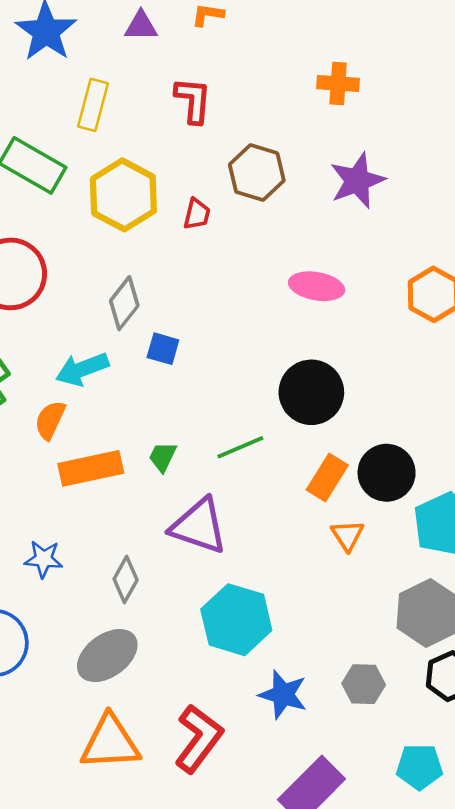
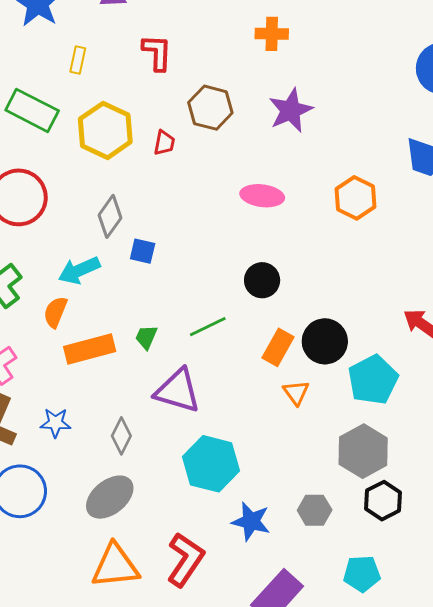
yellow rectangle: (93, 105) -> (78, 60), size x0.7
black circle: (311, 392) -> (262, 280), size x0.7

